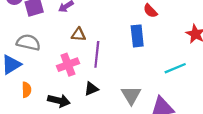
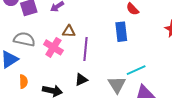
pink cross: (68, 65) -> (53, 47), moved, turned -36
cyan line: (175, 68) -> (136, 70), moved

